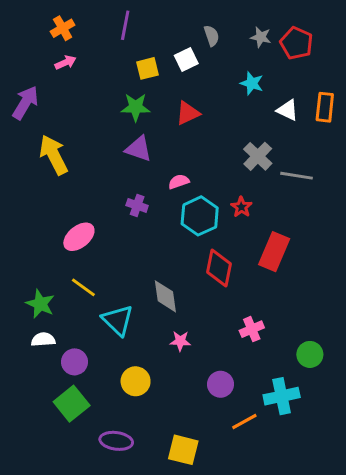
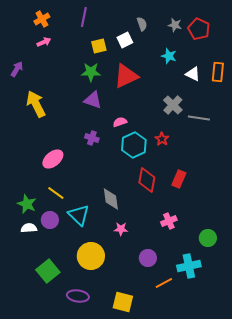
purple arrow: (25, 103) -> (17, 69), size x0.7
red triangle: (188, 113) -> (126, 76), size x1.5
red rectangle: (274, 252) -> (179, 179), moved, size x0.7
purple circle: (74, 362) -> (50, 220), moved
yellow circle: (136, 381) -> (91, 256), size x1.4

